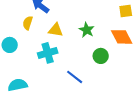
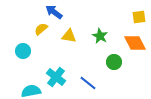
yellow semicircle: (28, 23) -> (41, 29), turned 32
cyan cross: (48, 53) -> (56, 77), moved, turned -36

